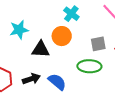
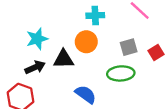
cyan cross: (71, 14) -> (95, 15), turned -35
black arrow: (31, 79) -> (35, 67), moved

